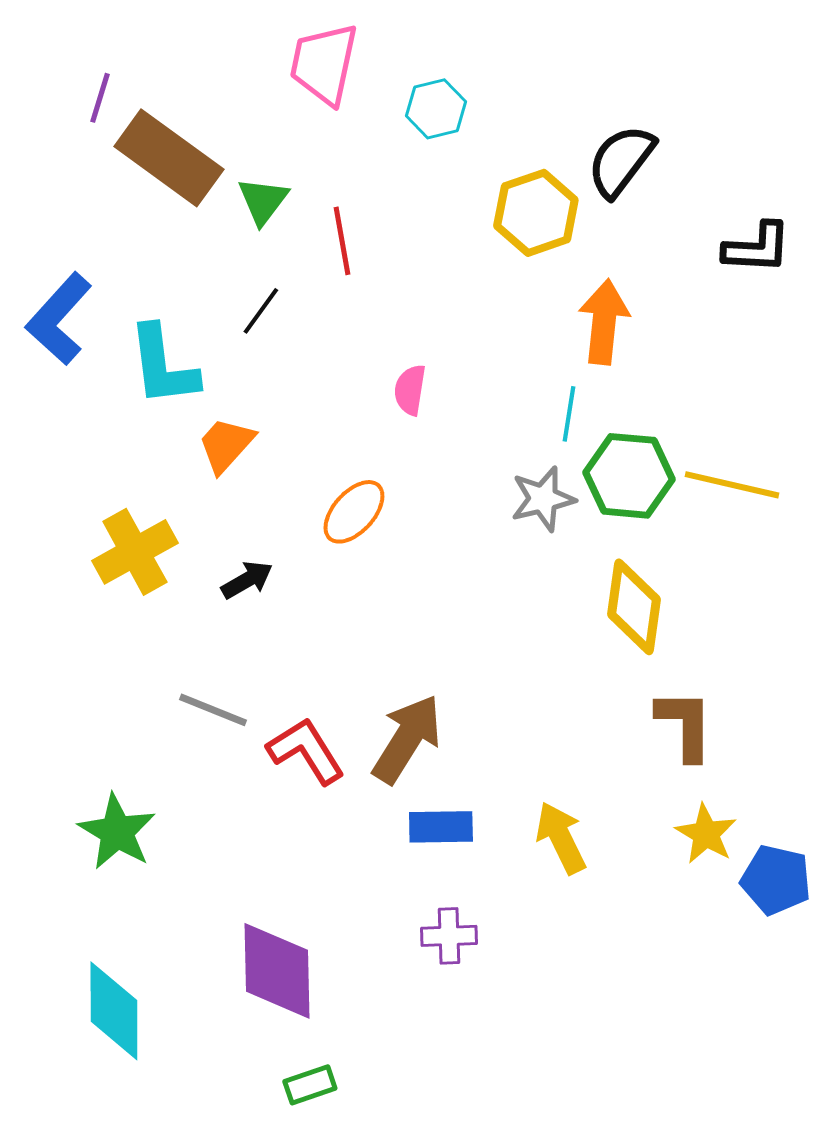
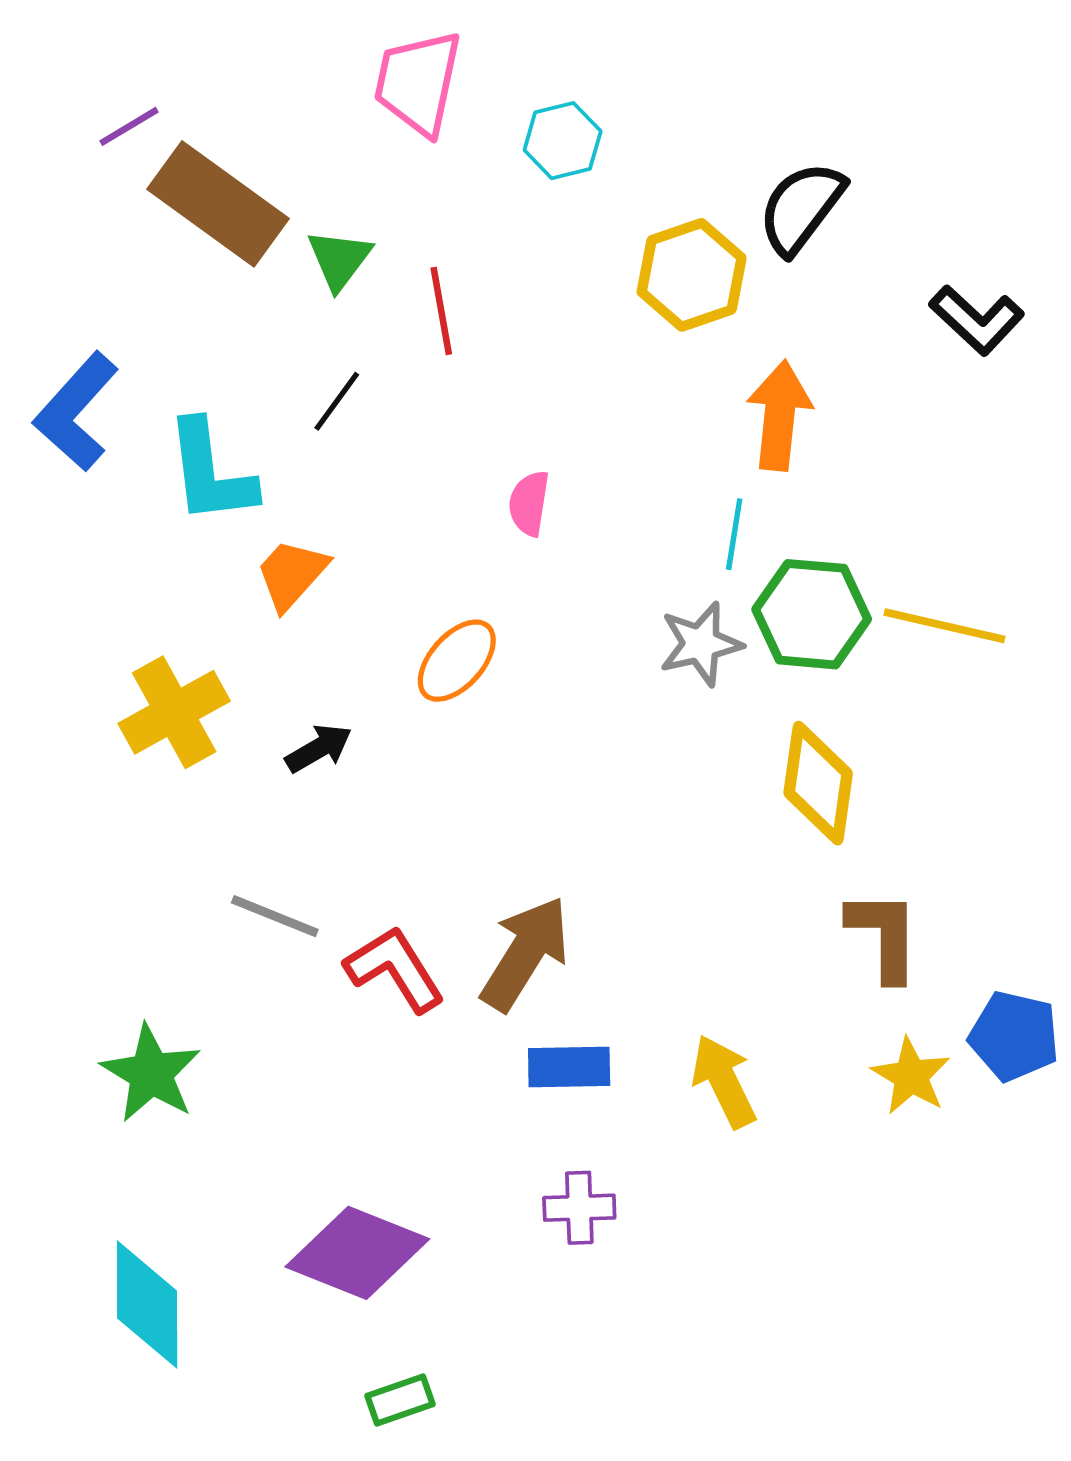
purple line: (100, 98) -> (129, 126), turned 42
black L-shape: (757, 248) -> (977, 320), turned 40
blue pentagon: (776, 880) -> (1014, 1036), moved
purple diamond: (277, 971) -> (357, 1253), turned -67

